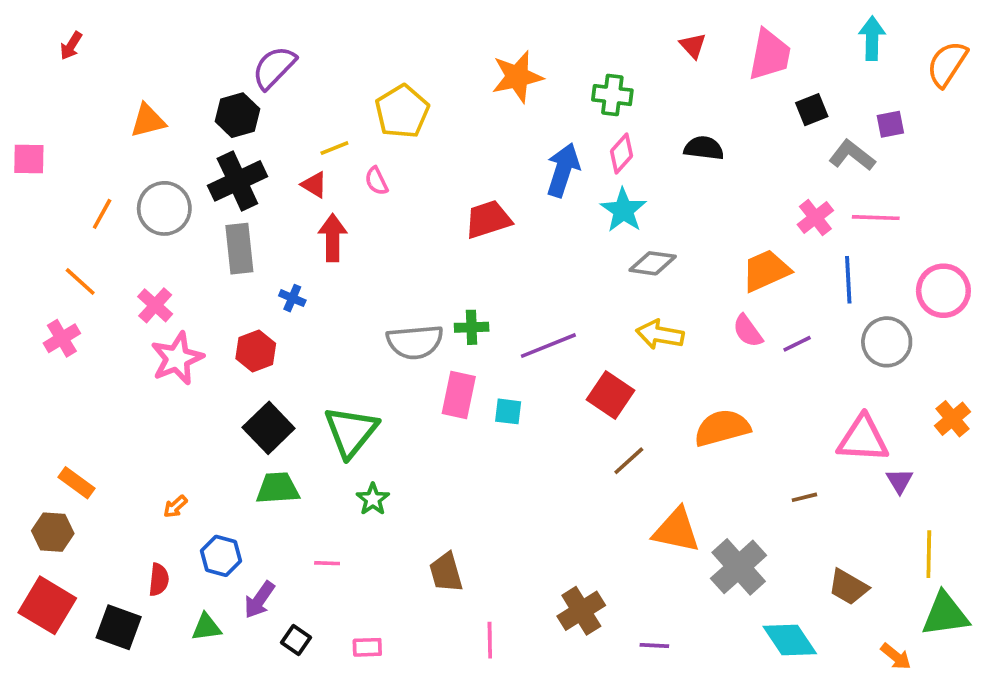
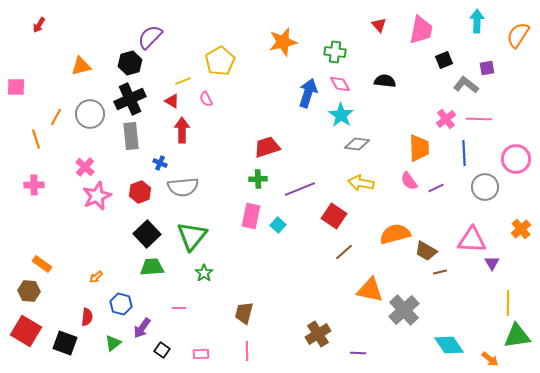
pink diamond: (622, 154) -> (340, 84), turned -70
red trapezoid: (488, 219) -> (267, 147), moved
orange trapezoid: (766, 271) -> (419, 148), turned 112
orange line: (80, 282) -> (36, 139), moved, turned 30
pink cross: (62, 338) -> (34, 185), turned 30
gray semicircle: (415, 342) -> (183, 187), moved
cyan square: (508, 411) -> (278, 225), turned 35
brown trapezoid: (446, 572) -> (244, 313), turned 30
brown trapezoid: (848, 587) -> (426, 251), moved
green triangle: (206, 627) -> (113, 343), turned -30
pink line: (490, 640) -> (247, 351), moved
cyan diamond: (790, 640) -> (449, 345), moved

